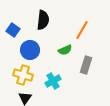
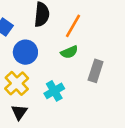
orange line: (82, 30) -> (73, 26), moved
yellow cross: (23, 75) -> (17, 83), turned 30

